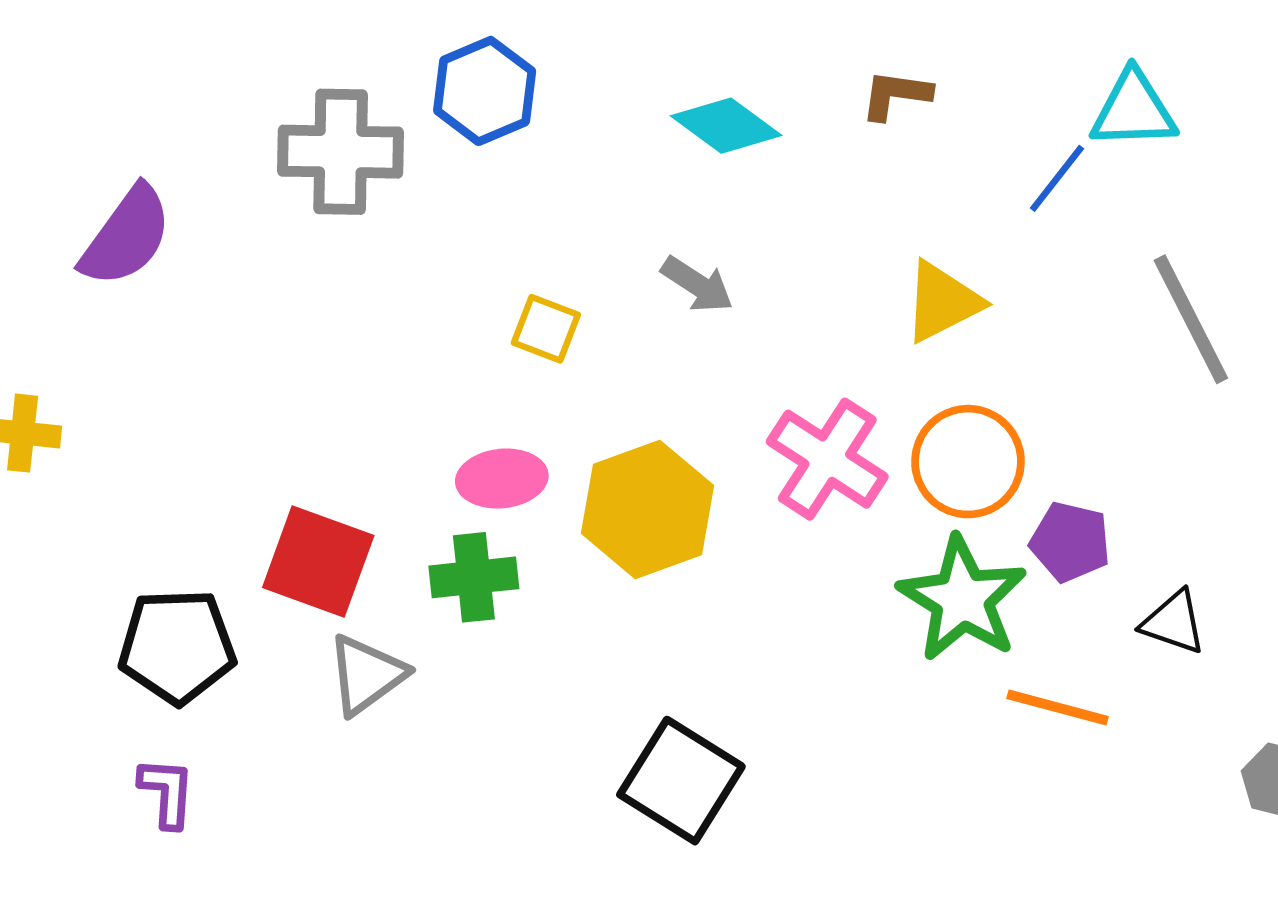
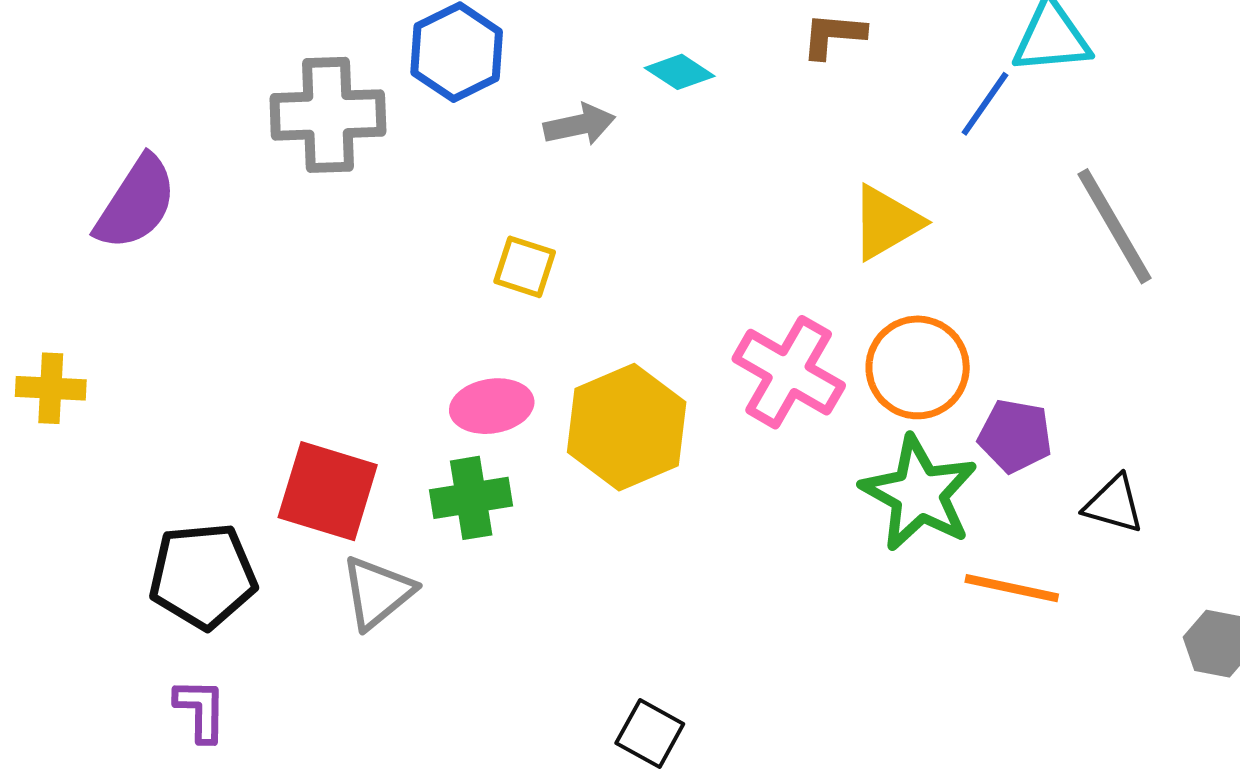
cyan diamond: (726, 126) -> (680, 72), size x0.7
gray arrow: (697, 284) -> (579, 125), moved, turned -42
black square: (681, 781) -> (650, 733), moved, size x0.6

